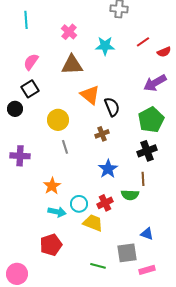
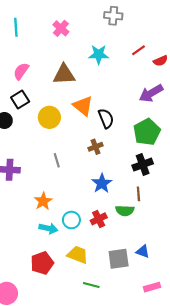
pink cross: (69, 32) -> (61, 28), moved
yellow circle: (58, 120) -> (49, 117), moved
yellow trapezoid: (93, 223) -> (78, 255), moved
gray square: (127, 253) -> (119, 259), moved
pink rectangle: (147, 270) -> (152, 287), moved

